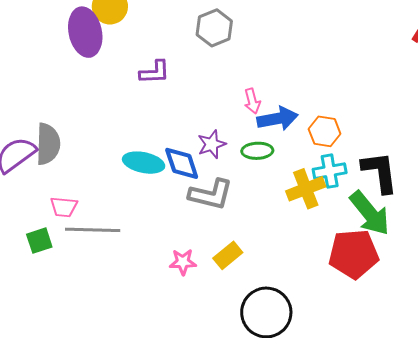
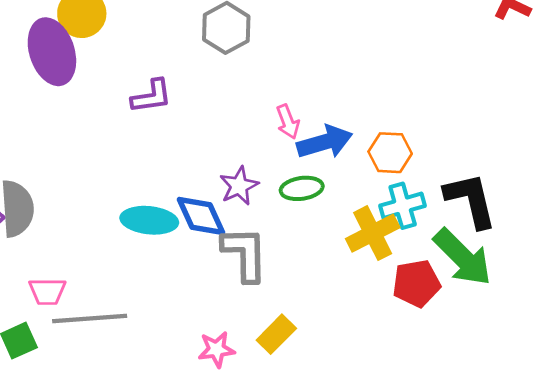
gray L-shape: (211, 194) -> (245, 254), turned -99
red pentagon: (354, 254) -> (416, 283), moved, size x0.7

